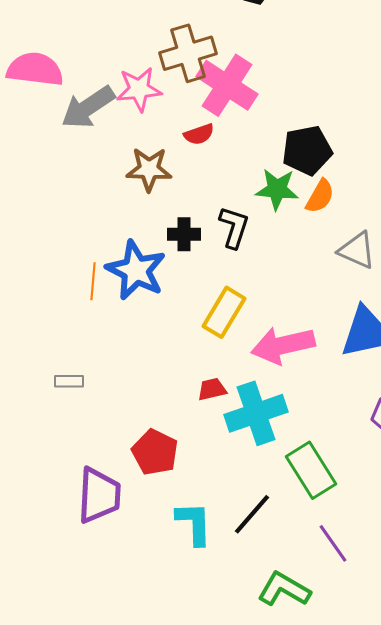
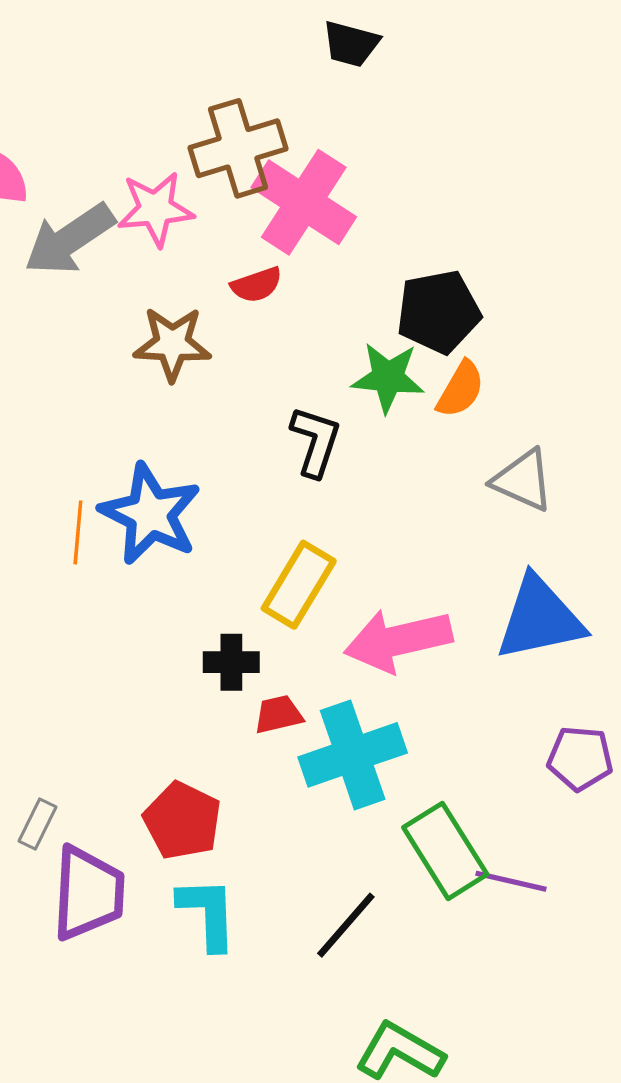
black cross: (184, 234) -> (231, 662), moved
gray rectangle: (69, 381) -> (37, 824), moved, turned -64
cyan L-shape: (194, 523) -> (208, 913), moved
purple line: (333, 543) -> (511, 881), moved, turned -42

